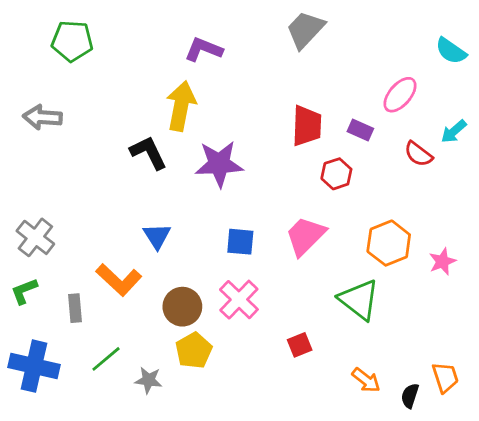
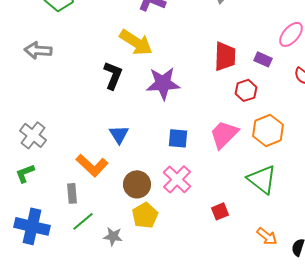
yellow arrow: (181, 106) -> (136, 42), turned 112
black L-shape: (148, 153) -> (113, 75), turned 48
orange hexagon: (389, 243) -> (268, 130), moved
gray rectangle: (75, 308) -> (72, 193), moved

